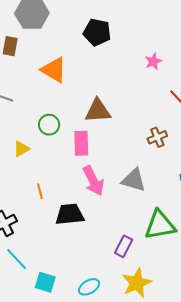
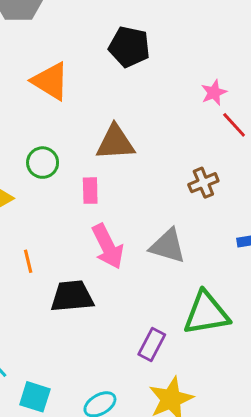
black pentagon: (97, 32) -> (129, 47), moved
pink star: (153, 61) -> (214, 93), moved
pink rectangle: (81, 143) -> (90, 191), size x0.7

